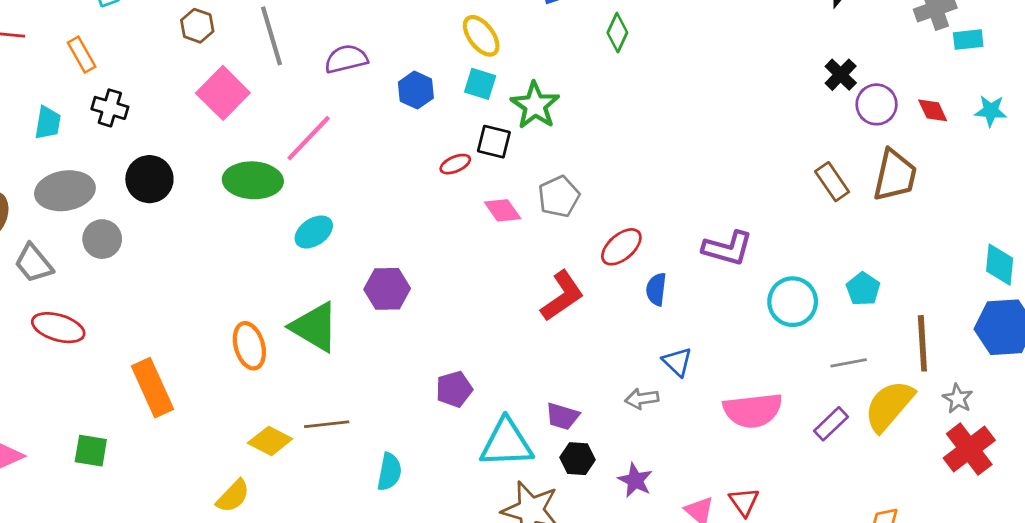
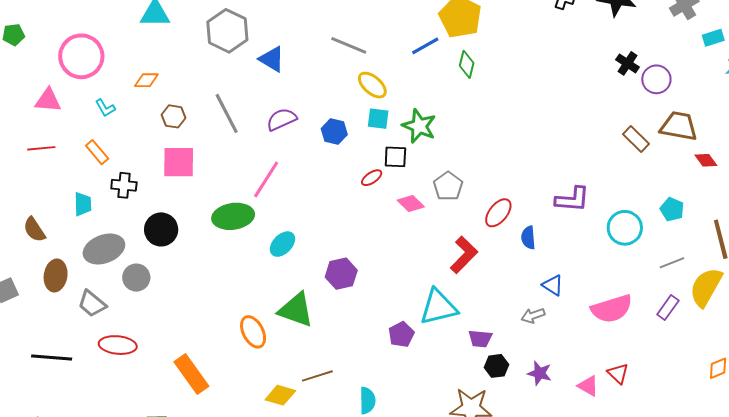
cyan rectangle: (968, 40) -> (713, 38), moved
pink square: (223, 93) -> (179, 162), moved, turned -33
red diamond: (933, 110) -> (706, 160), moved
brown trapezoid: (895, 175) -> (679, 126), turned -81
cyan triangle: (506, 443) -> (438, 307), moved

